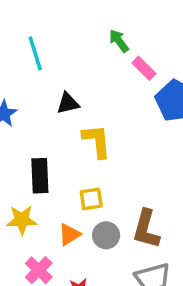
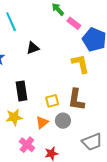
yellow L-shape: (97, 141) -> (80, 64), moved
brown L-shape: (146, 229) -> (76, 100), moved

